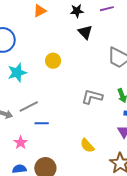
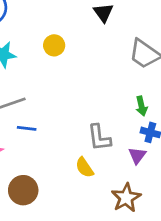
gray L-shape: (92, 97) -> (99, 138), moved, turned -120

